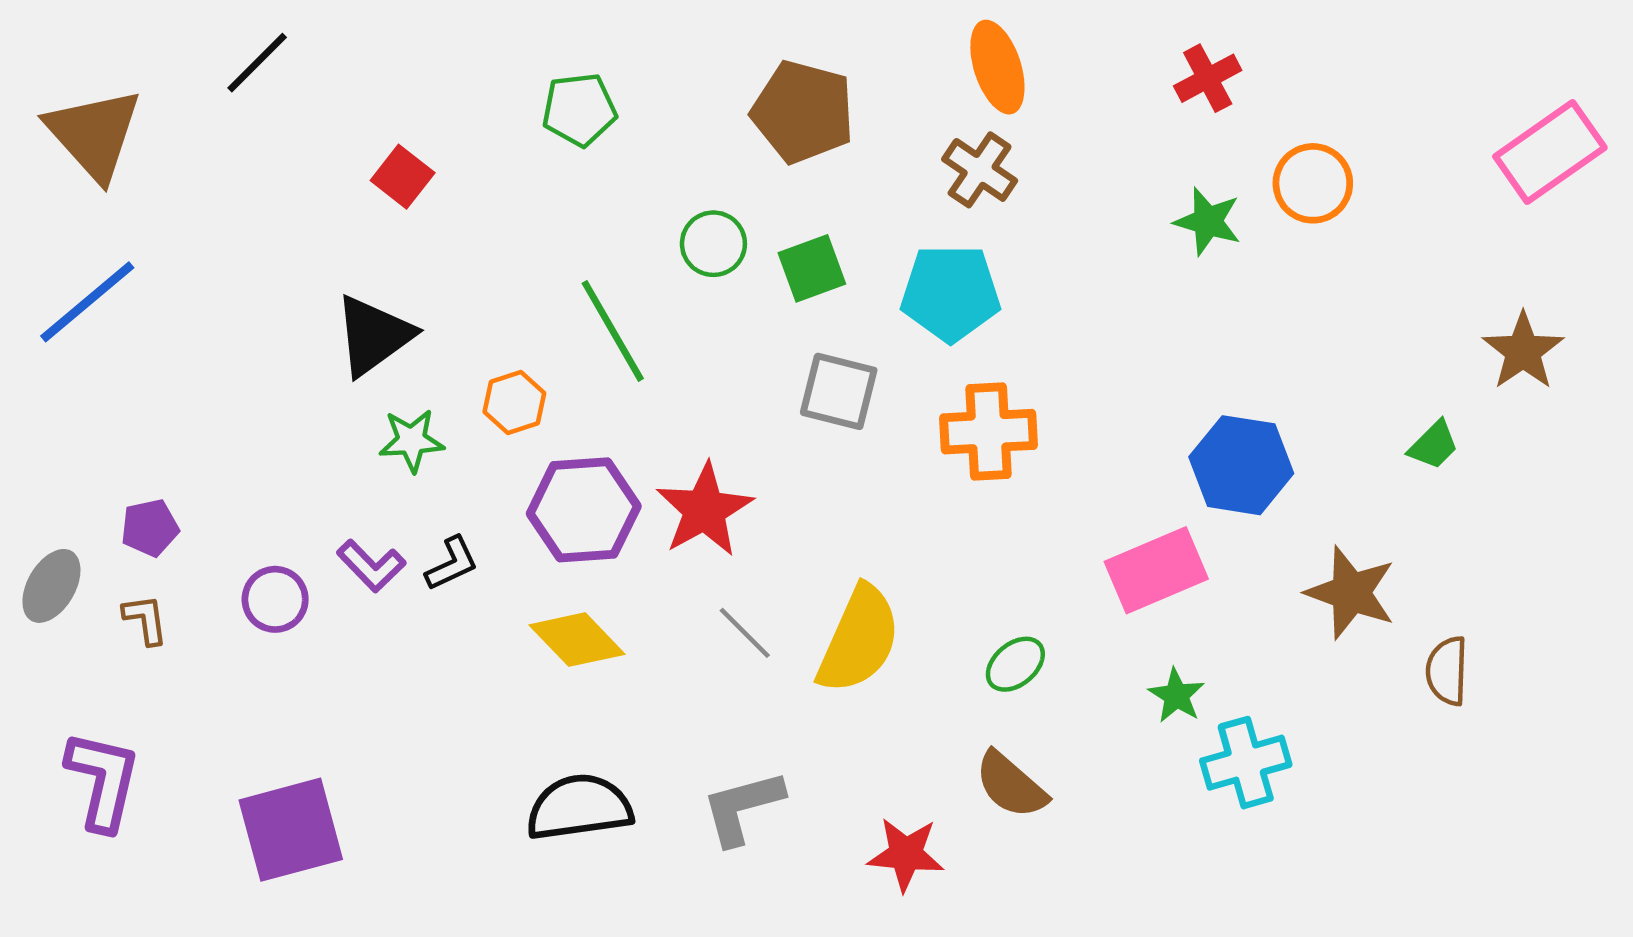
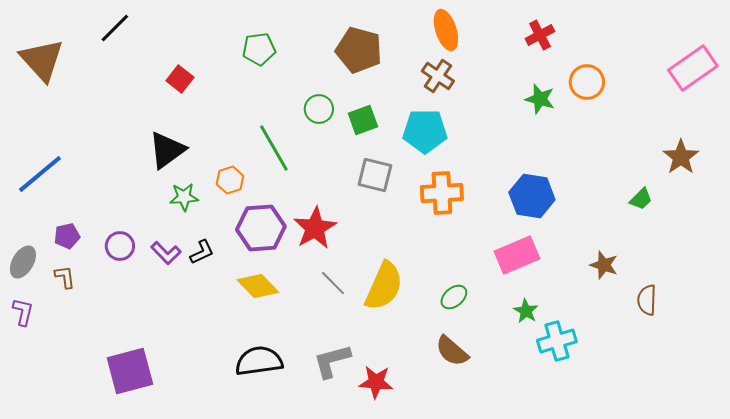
blue line: (87, 302) -> (40, 174), moved
blue hexagon: (1241, 465) -> (532, 196), moved
brown star: (1351, 593) -> (604, 265), size x0.7
purple circle: (275, 599) -> (120, 246), moved
purple L-shape: (103, 780) -> (23, 312), moved, size x0.6
red star: (906, 854) -> (376, 382), moved

